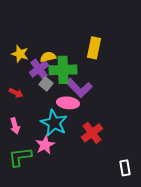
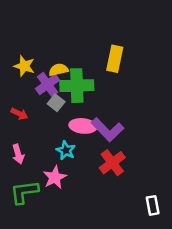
purple L-shape: (79, 88) -> (107, 130), moved
cyan star: (54, 123) -> (66, 150), size x0.6

